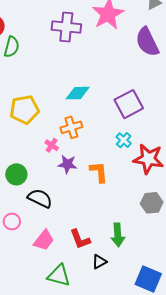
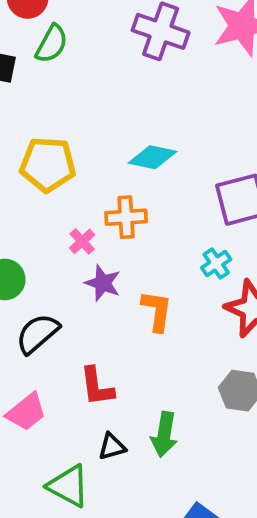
black semicircle: (40, 198) -> (37, 334), turned -80
red L-shape: (80, 239) -> (97, 386), moved
black triangle: (99, 262) -> (112, 447), moved
green triangle: (59, 275) -> (68, 486), moved

